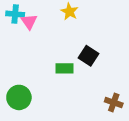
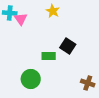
green circle: (19, 97) -> (31, 79), moved

